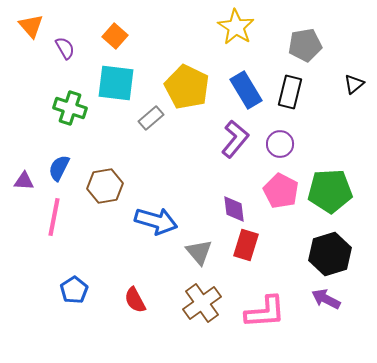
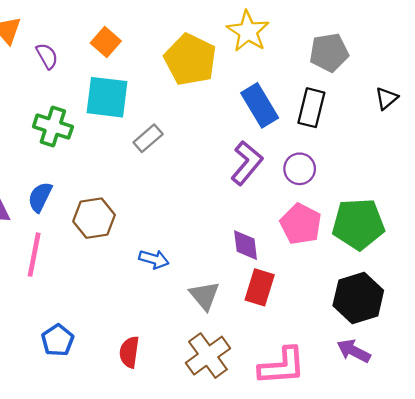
yellow pentagon: (187, 87) -> (190, 60), moved
blue arrow: (156, 221) -> (154, 259), size x0.6
red semicircle: (135, 300) -> (129, 352), turned 36

